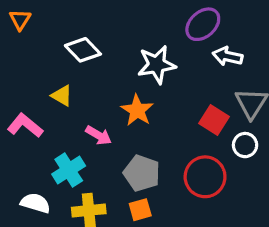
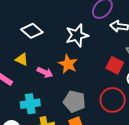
pink arrow: (99, 135) -> (45, 72), moved
cyan cross: (69, 170) -> (30, 104), turned 30

